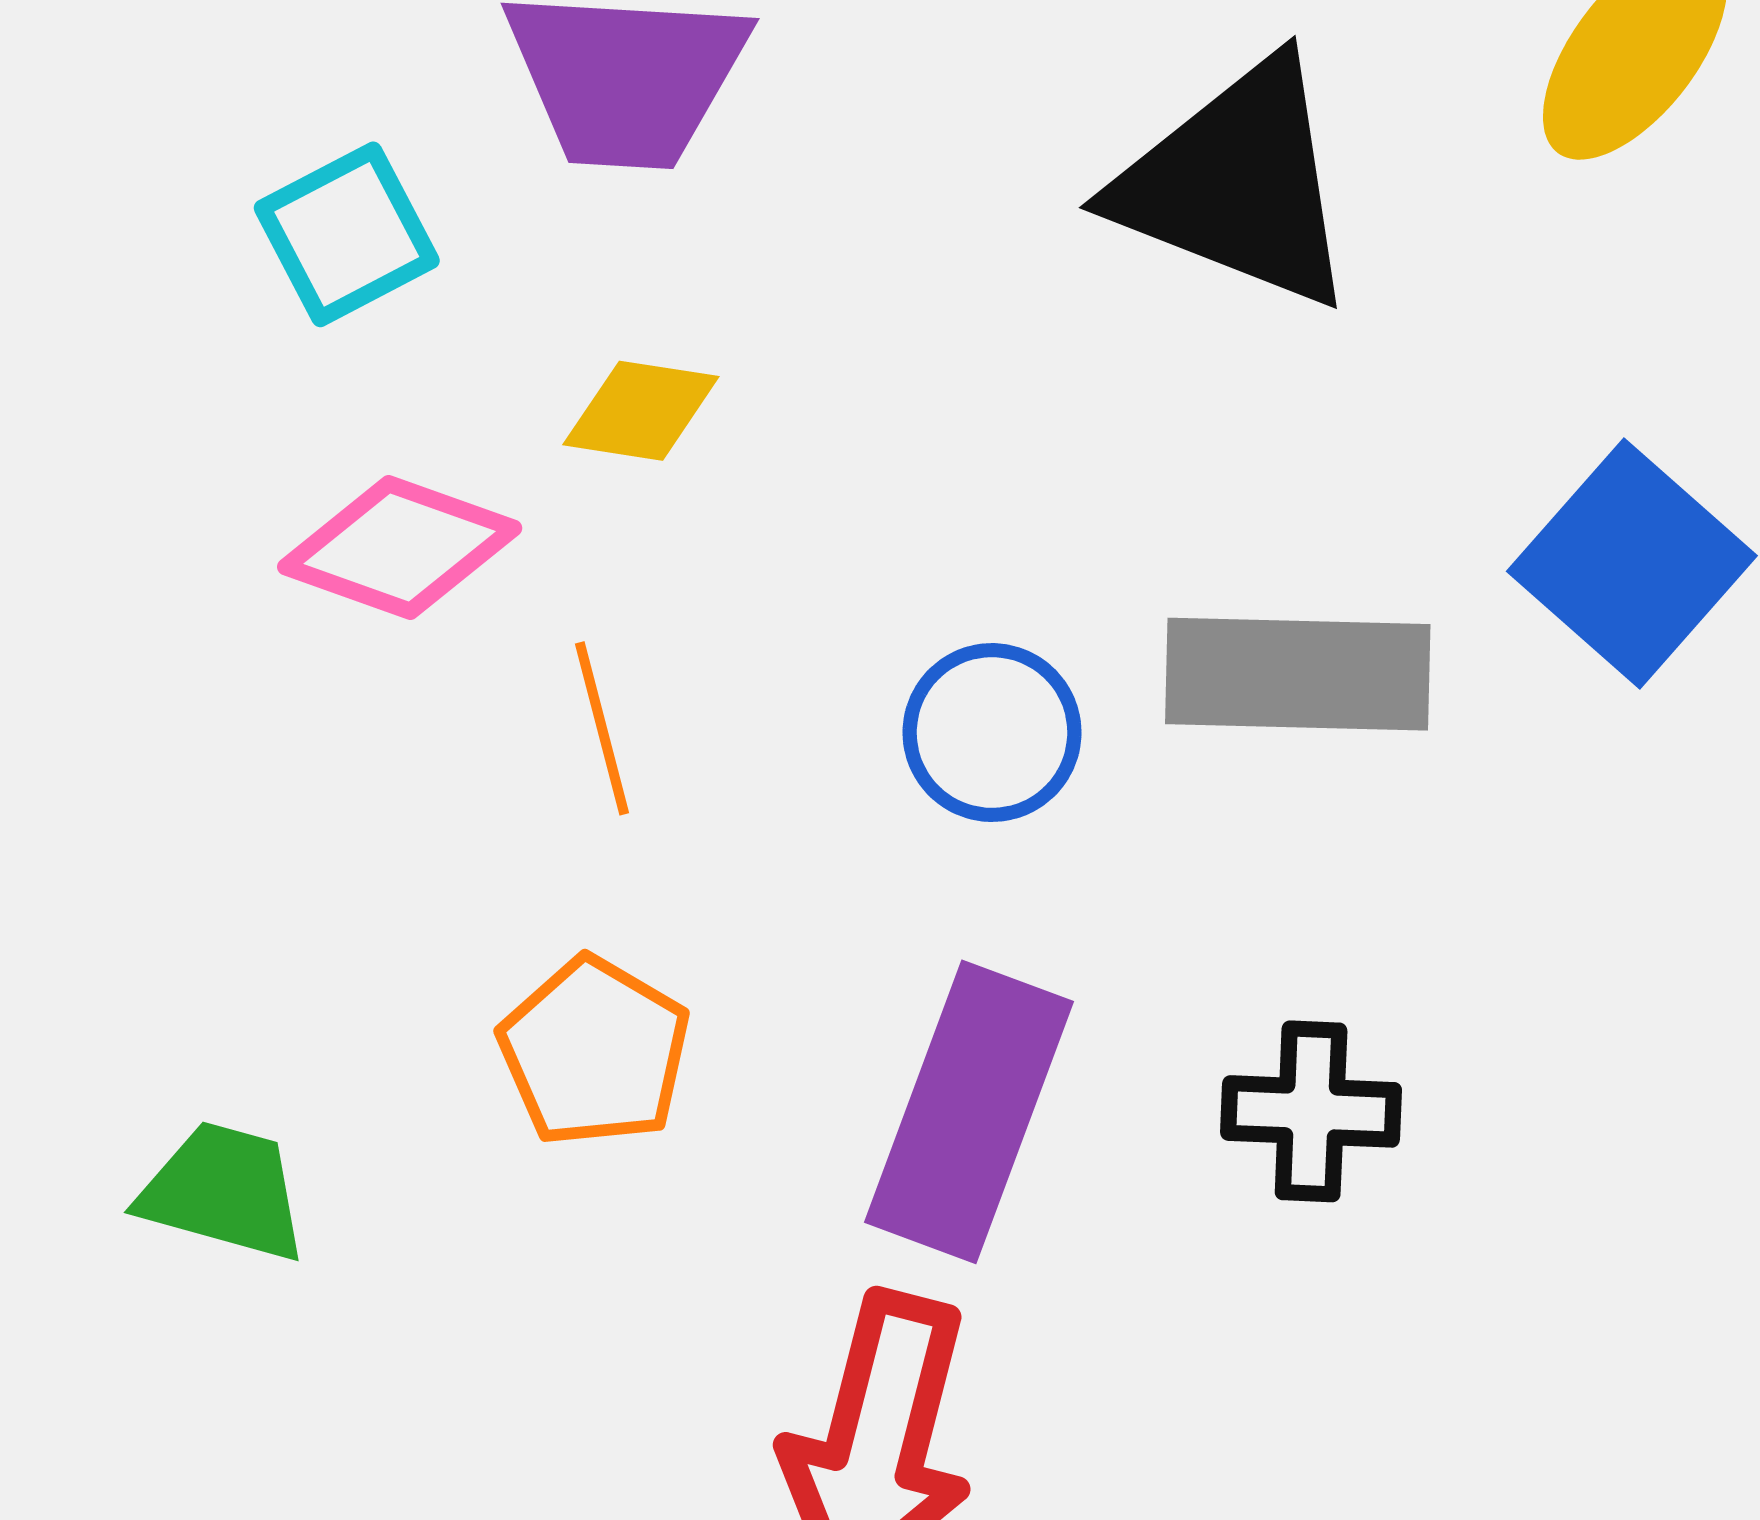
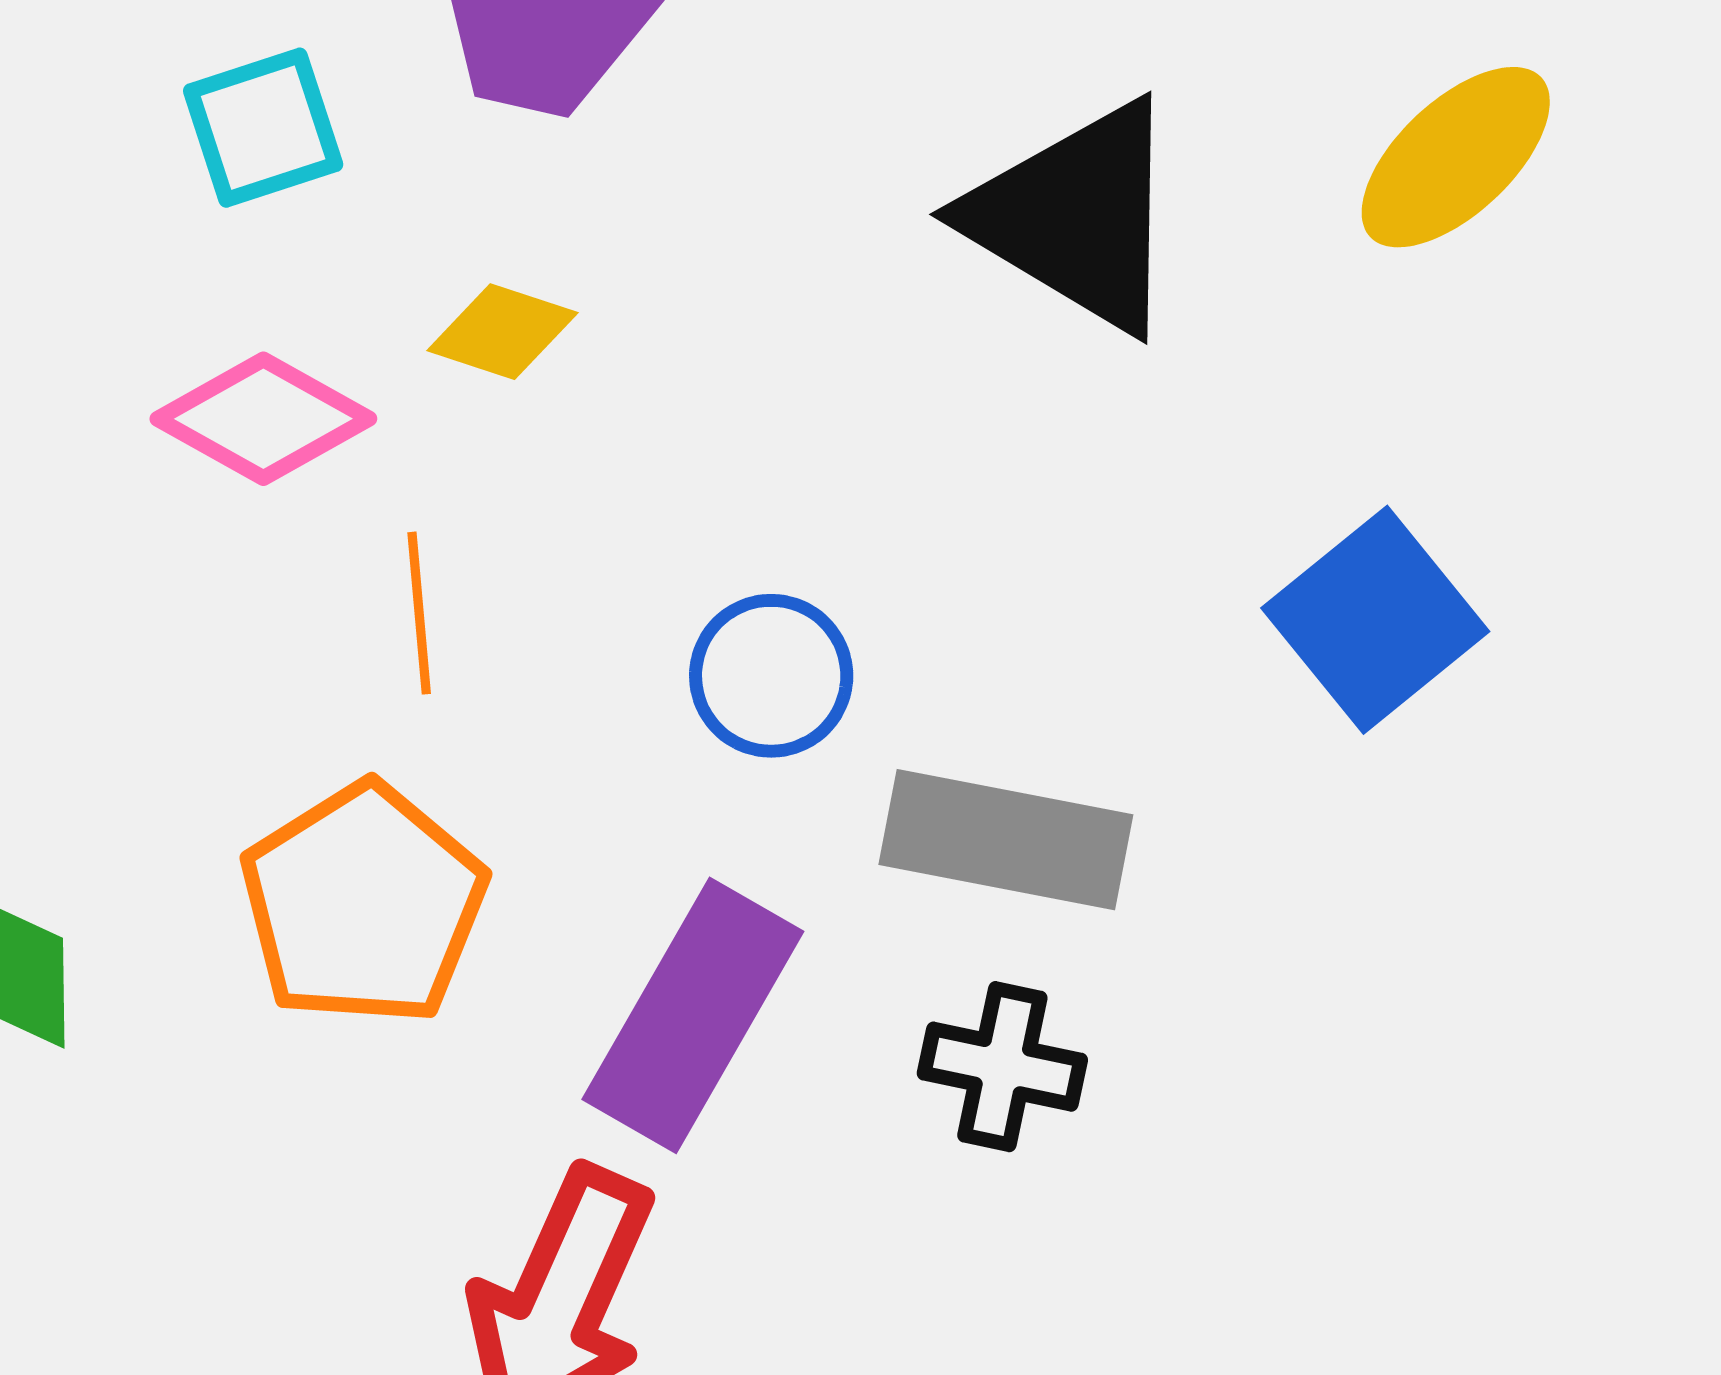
gray rectangle: (1298, 674) -> (1006, 840), moved
orange pentagon: (594, 1052) -> (363, 904), size x1.4

